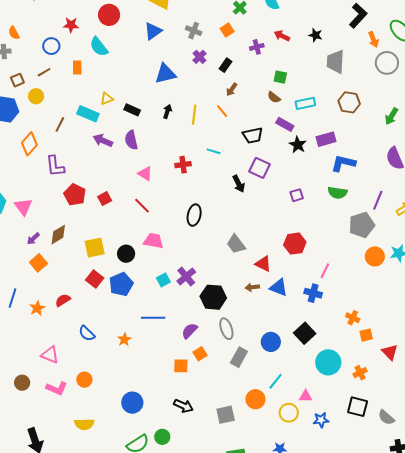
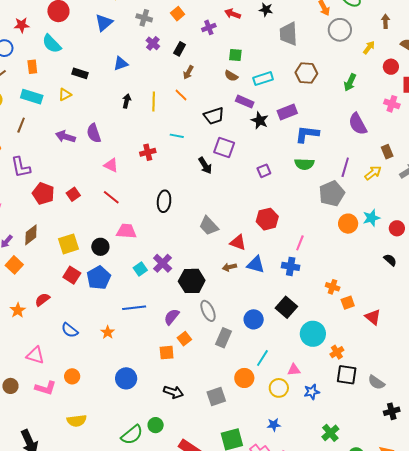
blue triangle: (165, 74) -> (121, 64), size x0.7
black rectangle: (132, 110) -> (80, 73), moved
cyan rectangle: (88, 114) -> (32, 97), moved
orange cross: (360, 373) -> (337, 352), moved
blue circle: (132, 403) -> (126, 378), moved

